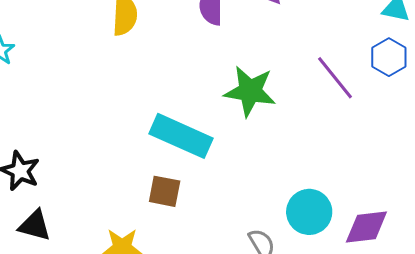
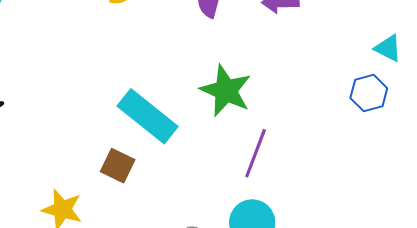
purple line: (335, 78) -> (256, 153), moved, turned 45

